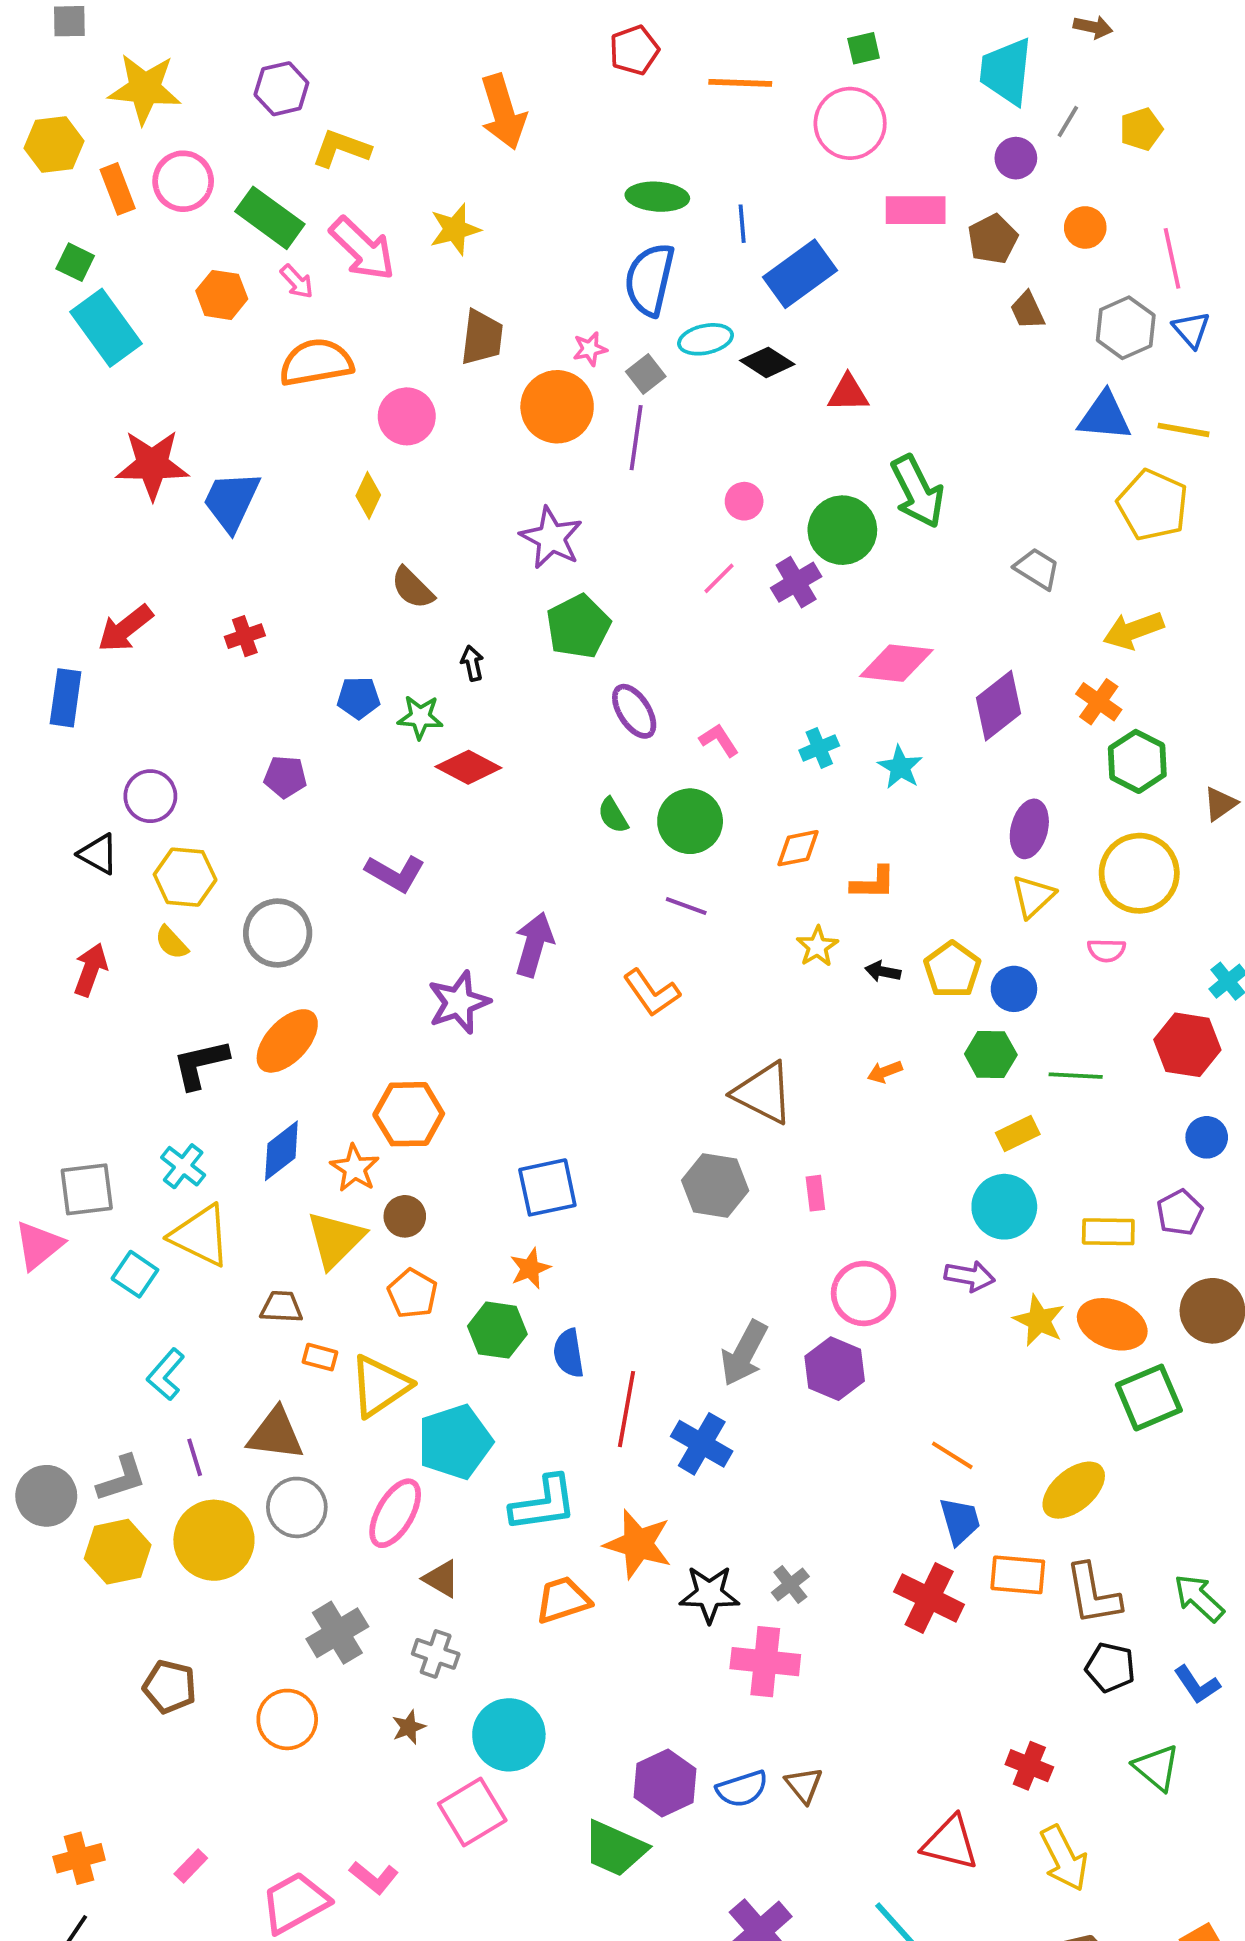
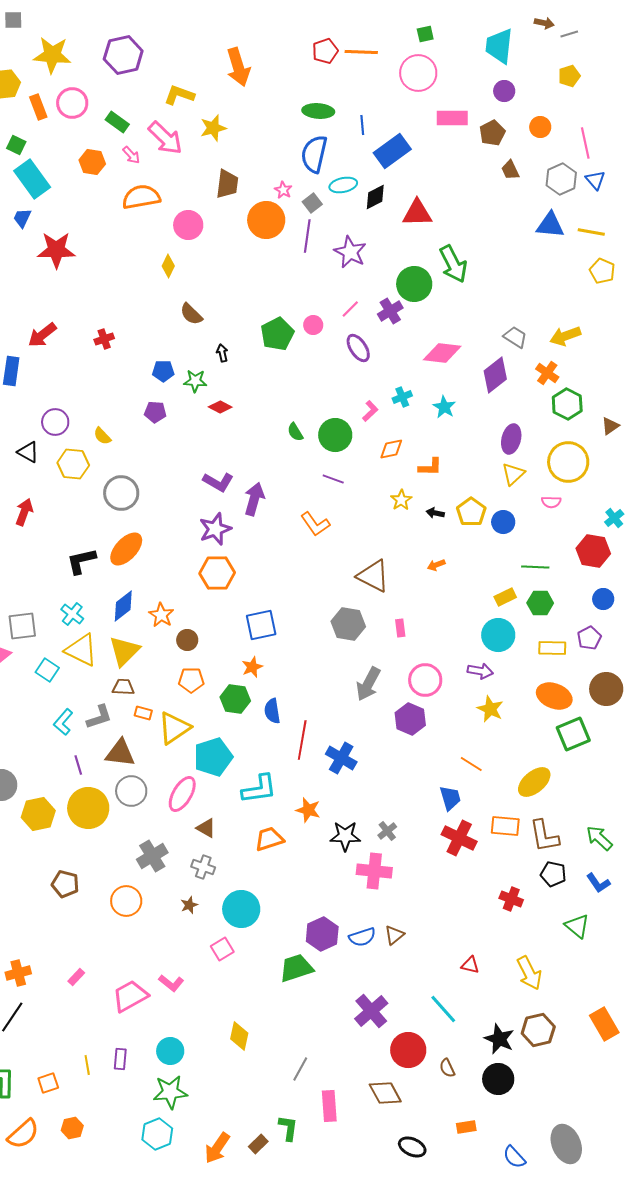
red pentagon: (634, 50) -> (325, 51), moved
purple hexagon: (281, 89) -> (123, 55), size x1.4
gray line: (1068, 121) -> (569, 34), moved, turned 42
yellow L-shape: (341, 148) -> (179, 95), moved
green rectangle: (270, 218) -> (117, 122), size x0.7
pink star: (590, 349) -> (283, 190), turned -30
black diamond: (767, 362) -> (375, 197), turned -60
red triangle: (848, 393) -> (417, 213), size x1.4
blue trapezoid: (231, 501) -> (22, 218), moved, size x0.6
pink circle: (744, 501) -> (313, 325), moved
yellow pentagon: (1153, 505) -> (602, 271), moved, size x0.7
purple star: (551, 538) -> (350, 252), moved
gray trapezoid: (1037, 569) -> (515, 337), moved
purple ellipse: (634, 711) -> (358, 348), moved
pink L-shape: (719, 740) -> (370, 411), moved, turned 80
red diamond: (468, 767) -> (220, 407), size x0.7
purple pentagon: (285, 777) -> (155, 412), moved
purple L-shape: (395, 873) -> (218, 482), moved
yellow semicircle: (172, 943) -> (102, 436), moved
green hexagon: (991, 1054) -> (540, 603), moved
orange hexagon: (409, 1114) -> (217, 573), moved
yellow triangle: (335, 1239) -> (124, 651), moved
orange pentagon: (413, 1293) -> (191, 680), turned -30
yellow star: (1039, 1320) -> (490, 709), moved
gray arrow: (744, 1353) -> (368, 684), moved
gray L-shape: (121, 1478) -> (99, 717), moved
blue trapezoid: (960, 1521) -> (450, 798), moved
orange star: (638, 1544) -> (308, 810), size x0.7
red cross: (1029, 1766) -> (511, 899), moved
brown triangle: (804, 1785) -> (394, 935), turned 30
pink square: (472, 1812) -> (222, 949), size x0.7
red triangle: (950, 1843) -> (470, 965), size x0.6
green trapezoid: (615, 1849) -> (296, 968), turned 138

